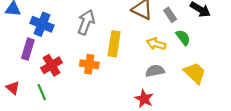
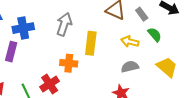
blue cross: (42, 24) -> (23, 28), turned -30
red cross: (52, 65) -> (50, 84), moved

